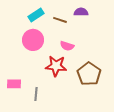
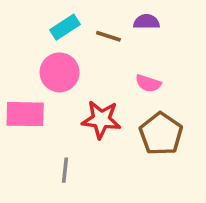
pink semicircle: (67, 46) -> (148, 83), moved
pink rectangle: (14, 84) -> (25, 114), moved, size x1.5

